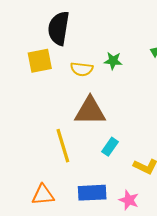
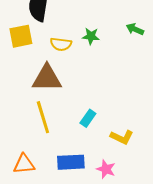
brown triangle: (90, 111) -> (47, 78), moved

